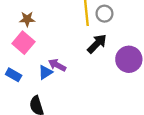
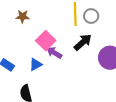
pink square: (23, 43) -> (46, 41), moved
purple arrow: (57, 65) -> (54, 53), moved

